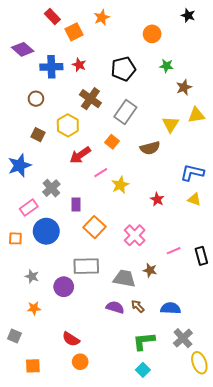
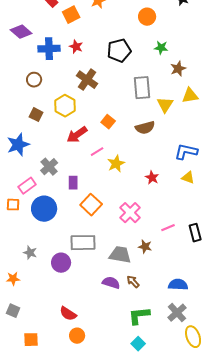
gray rectangle: (125, 112) -> (142, 88), moved, turned -40
orange square: (15, 238) -> (13, 205), moved
orange star: (34, 308) -> (13, 279), moved
blue semicircle: (171, 308) -> (178, 285), moved

